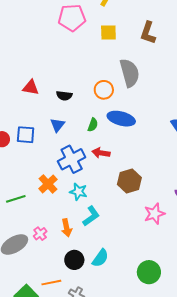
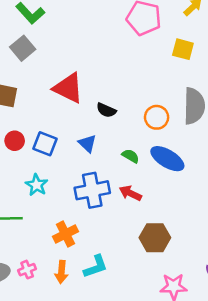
red triangle: (31, 87) -> (68, 88), size x1.5
blue triangle: (57, 125) -> (87, 143), turned -42
green semicircle: (93, 125) -> (131, 156), turned -96
orange cross: (48, 184) -> (66, 234), moved
cyan star: (78, 192) -> (37, 185), moved

